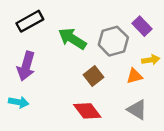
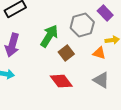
green arrow: (72, 39) -> (49, 36), moved, turned 90
orange triangle: (135, 76) -> (99, 53), turned 32

